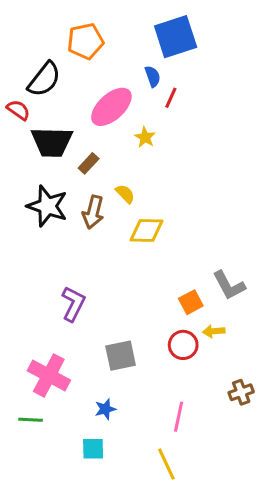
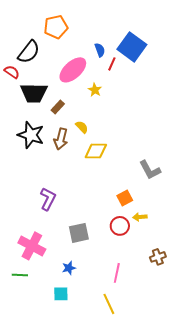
blue square: (176, 37) -> (132, 47), moved, turned -36
gray L-shape: (229, 285) -> (150, 170), moved

